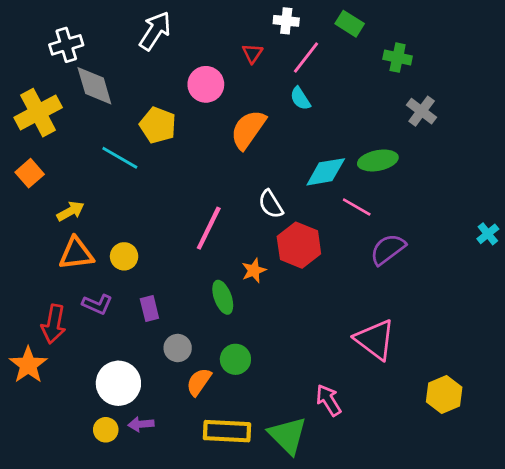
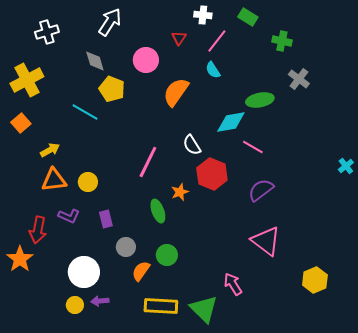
gray diamond: (94, 86) -> (95, 61), moved, size x0.7
green ellipse: (378, 160) -> (260, 100), moved
purple semicircle: (388, 249) -> (261, 190), moved

